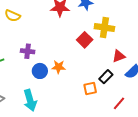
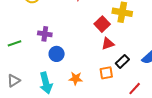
red triangle: (119, 56) -> (108, 44), moved
orange star: (59, 67) -> (76, 78), moved

